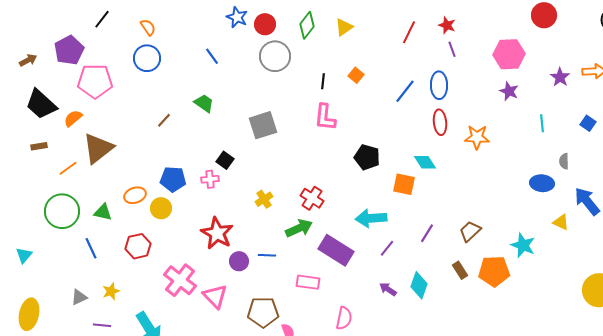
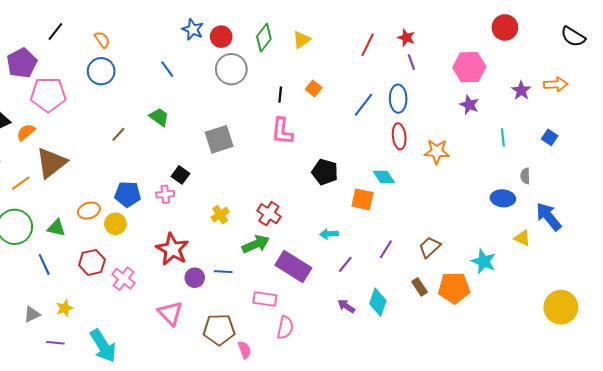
cyan arrow: (371, 218) -> (329, 234), size x0.6
pink cross: (180, 280) -> (124, 279), moved, size x0.7
pink semicircle: (344, 318) -> (285, 328), moved

